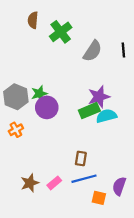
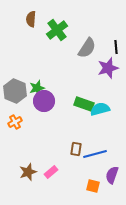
purple star: (99, 97) -> (108, 68), moved
green rectangle: (89, 111) -> (84, 104), turned 42
blue line: (84, 179) -> (95, 154), moved

